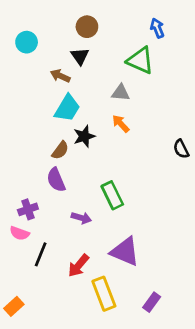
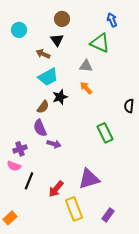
cyan trapezoid: (67, 108) -> (48, 77), turned 30
black semicircle: (181, 149) -> (129, 106), turned 32
green rectangle: (112, 195) -> (105, 133), moved
purple arrow: (81, 218) -> (54, 144), moved
purple triangle: (125, 252) -> (89, 179), turned -40

